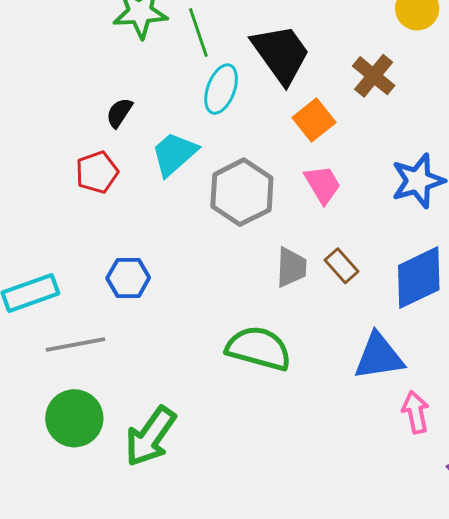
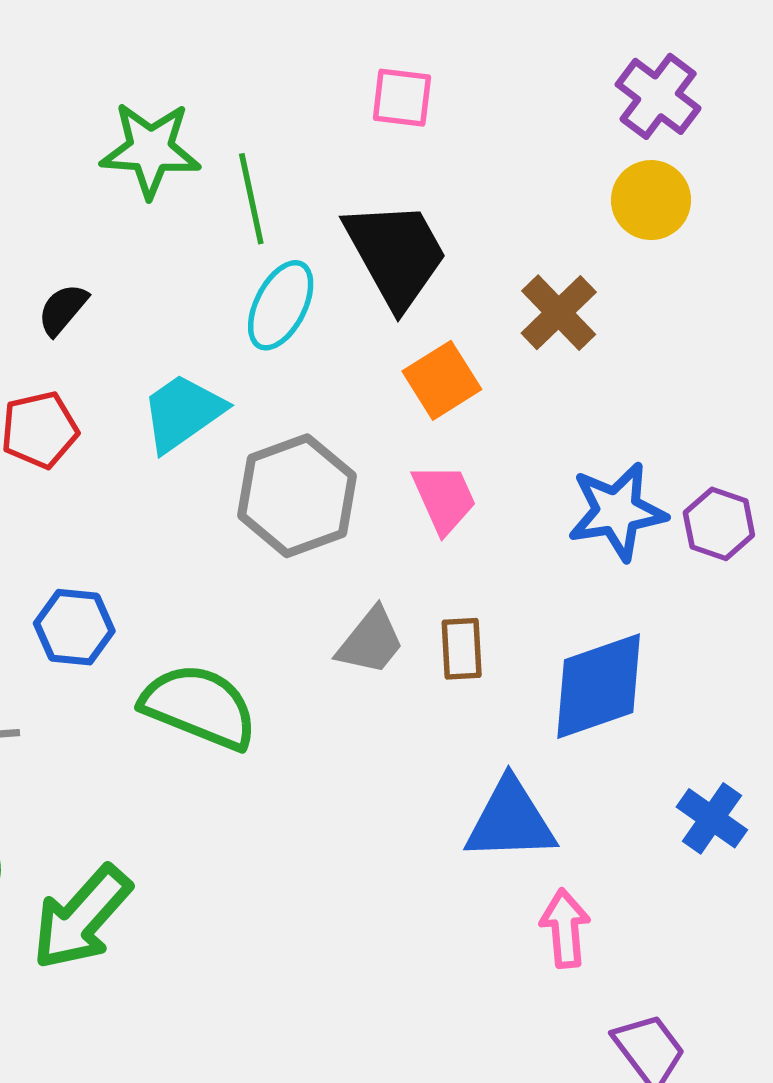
black semicircle: (119, 113) -> (63, 309), moved
brown rectangle: (341, 266) -> (462, 649), turned 32
gray trapezoid: (291, 267) -> (371, 641), turned 30
green semicircle: (259, 348) -> (199, 706), moved

